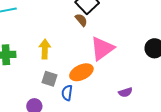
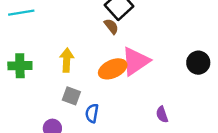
orange ellipse: (81, 72) -> (113, 69), moved
purple semicircle: (125, 92) -> (162, 114), turned 88

